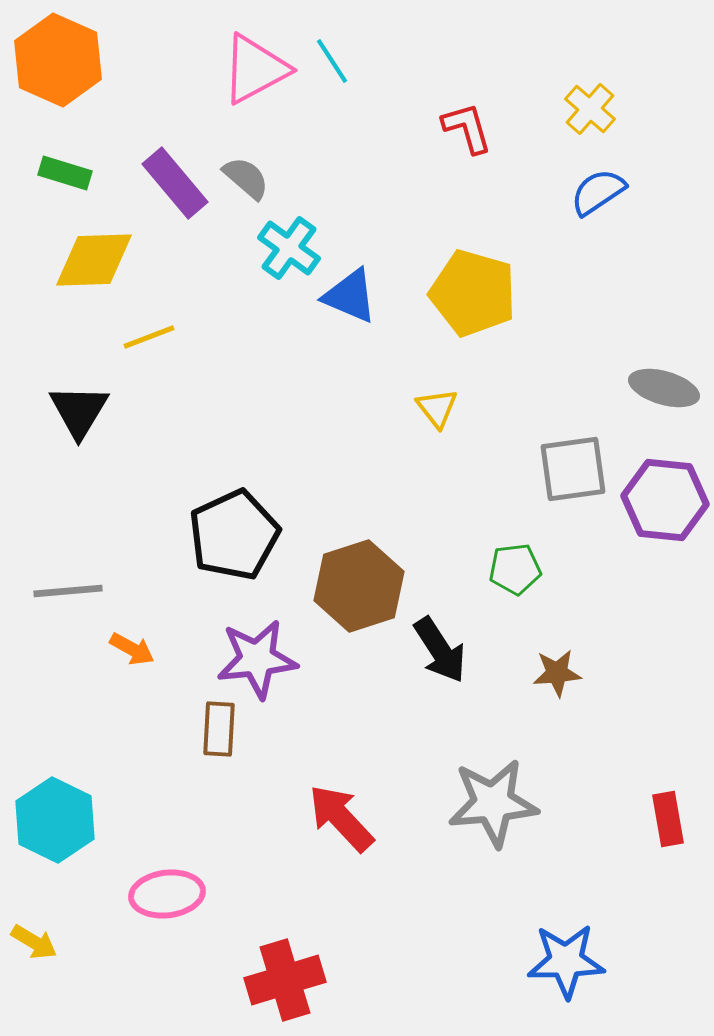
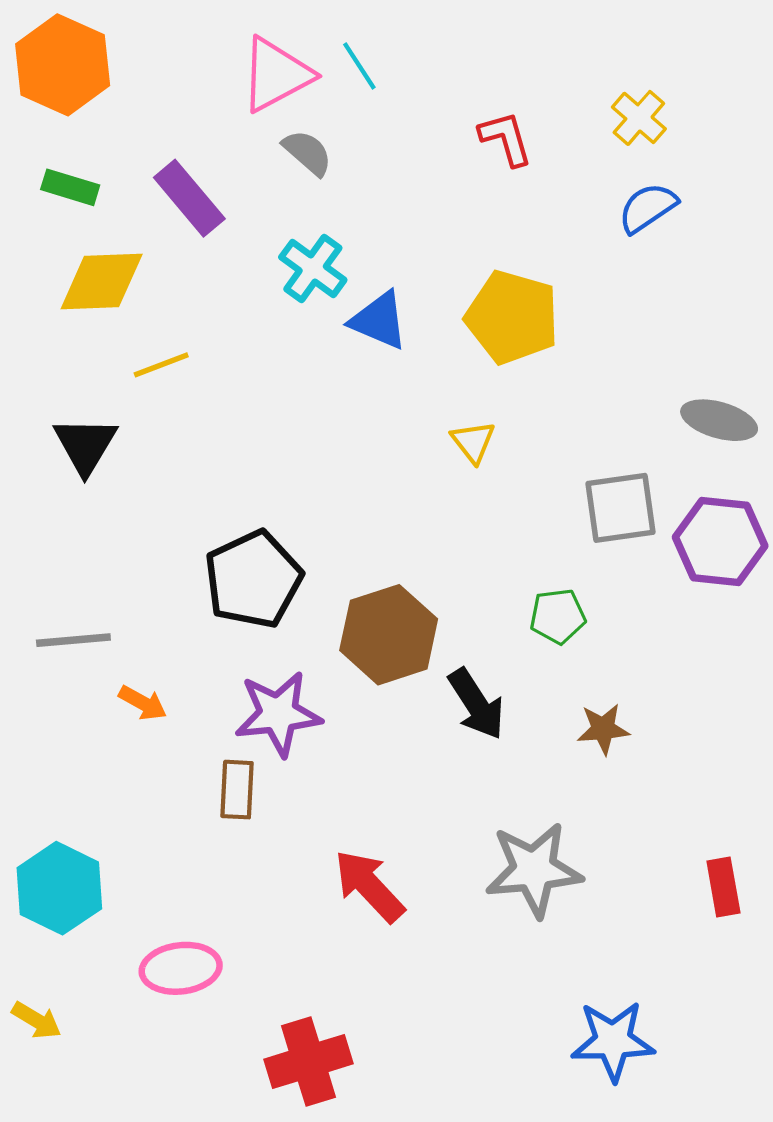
gray semicircle: (246, 178) -> (307, 153), moved

